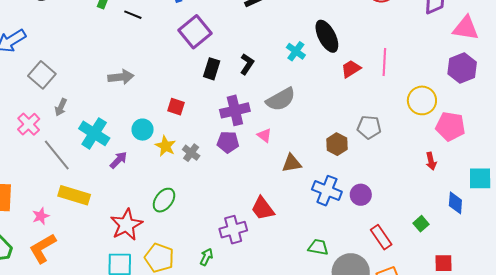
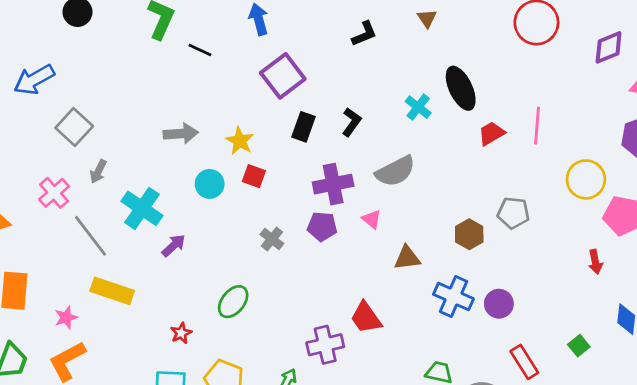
cyan circle: (143, 130) -> (210, 184), moved
yellow star: (165, 146) -> (240, 141), moved
red star: (126, 225) -> (181, 333), size x0.5

